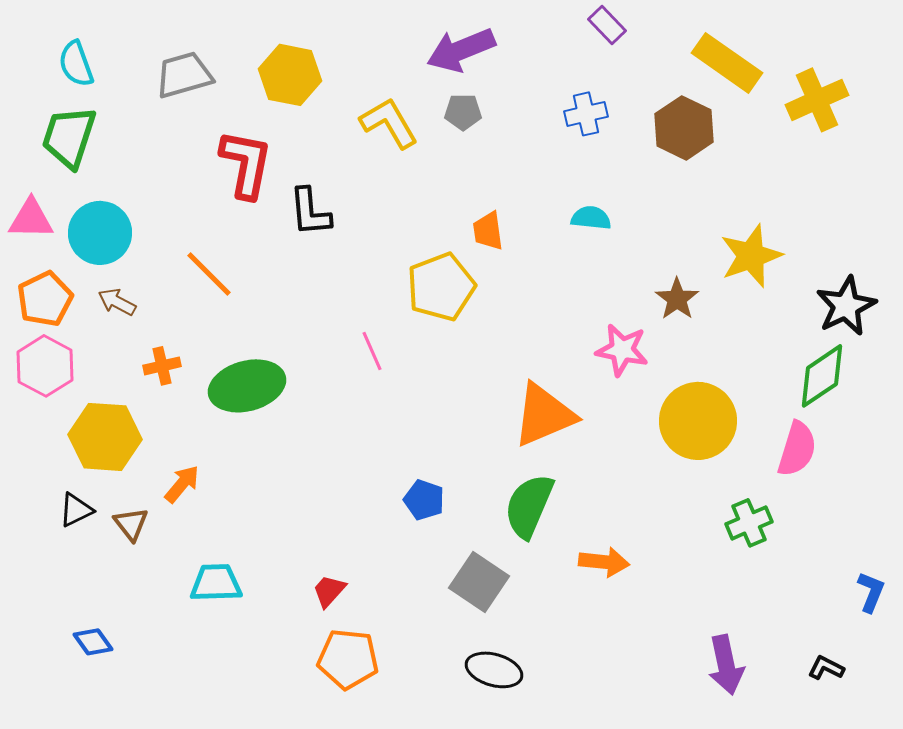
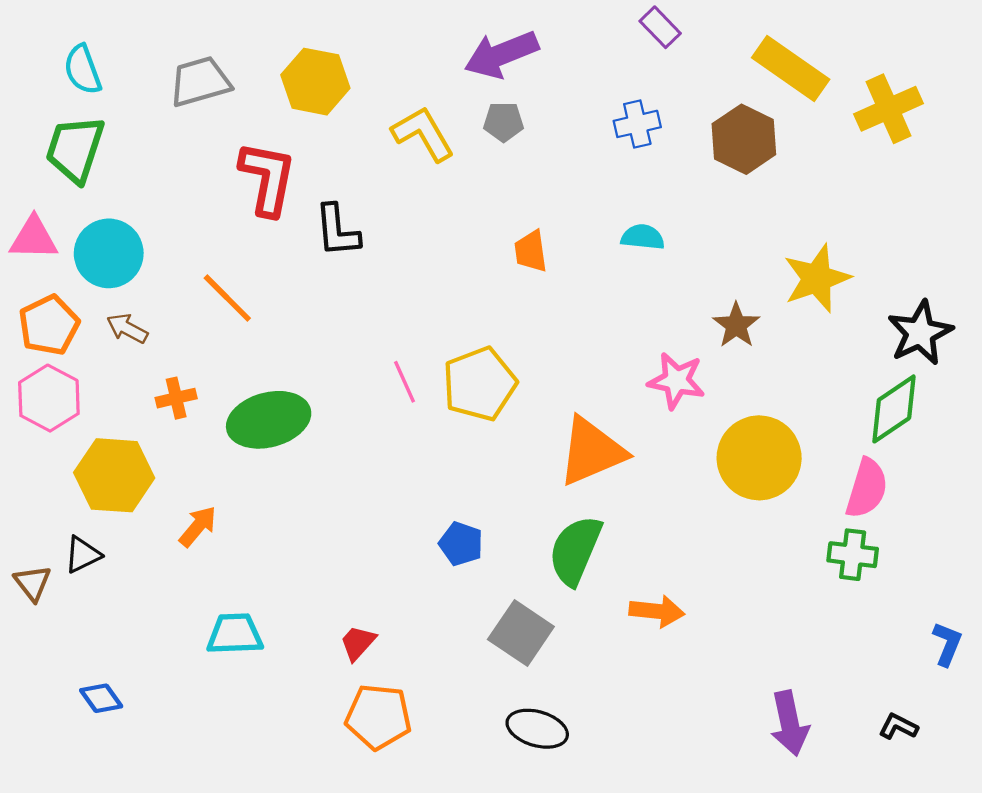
yellow pentagon: (441, 287) -> (480, 384), moved
green cross: (749, 523) -> (853, 555), moved, turned 30
brown triangle: (131, 524) -> (33, 583), moved

